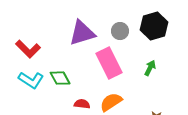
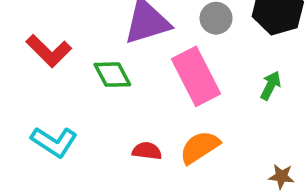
green diamond: (60, 78) -> (112, 75), moved
cyan L-shape: (31, 80) -> (54, 142), moved

